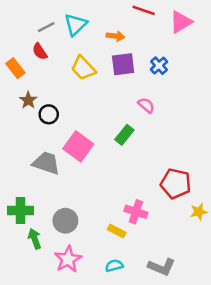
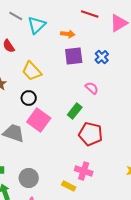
gray line: (46, 27) -> (16, 16), moved, turned 56
yellow trapezoid: (83, 68) -> (32, 71), moved
black circle: (49, 114) -> (29, 98), moved
red pentagon: (176, 184) -> (91, 134), moved

